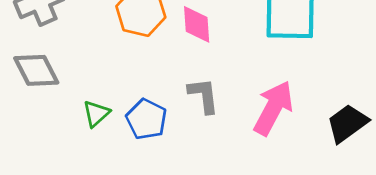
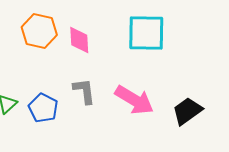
pink arrow: (273, 108) -> (134, 100), turned 93

